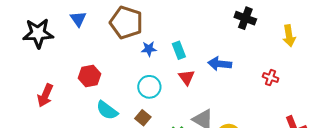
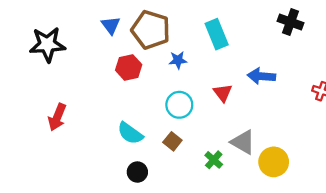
blue triangle: (78, 19) -> (111, 25), moved
cyan rectangle: (179, 50) -> (217, 34), moved, size x1.4
red hexagon: (90, 76) -> (129, 67), moved

